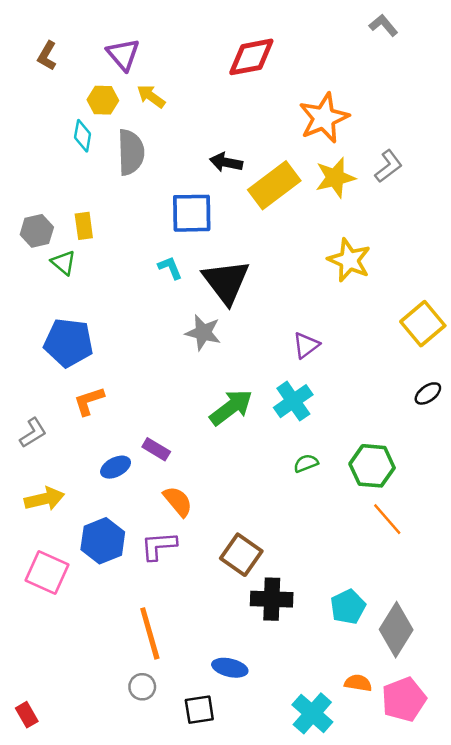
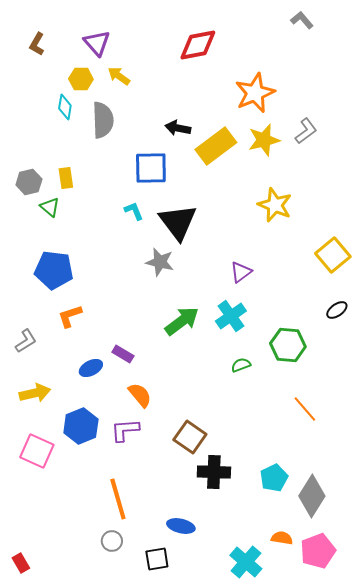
green hexagon: (372, 466) -> (288, 345), moved

